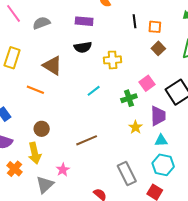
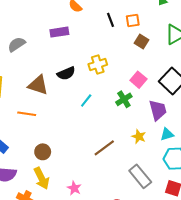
black semicircle: (83, 47) -> (66, 73), moved
yellow star: (136, 127) -> (139, 137), moved
brown line: (87, 140) -> (104, 148), moved

